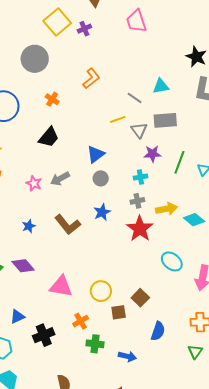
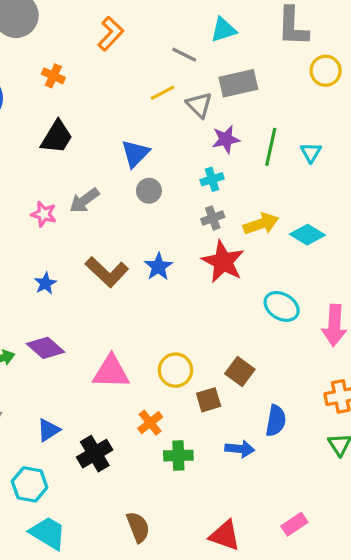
blue star: (102, 212) -> (158, 267), moved
blue arrow: (127, 356) -> (240, 449), moved

